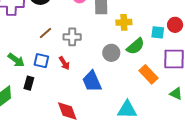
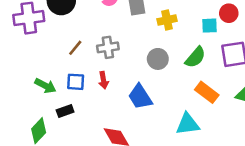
green semicircle: (135, 46) -> (195, 57), moved
red arrow: (64, 63) -> (103, 80), turned 32
orange rectangle: (148, 74) -> (207, 92), moved
black rectangle: (29, 83) -> (65, 111), turned 64

